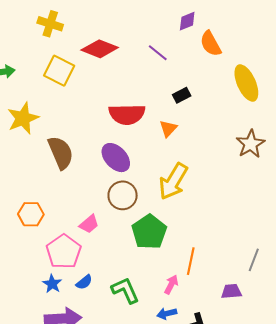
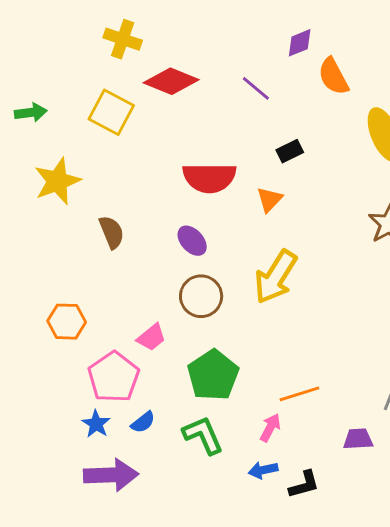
yellow cross: (50, 24) -> (123, 39), moved
brown semicircle: (61, 153) -> (112, 232), size x0.7
purple ellipse: (116, 158) -> (192, 241), size x0.7
green pentagon: (149, 232) -> (213, 375), moved
orange line: (191, 261) -> (299, 394), turned 60

